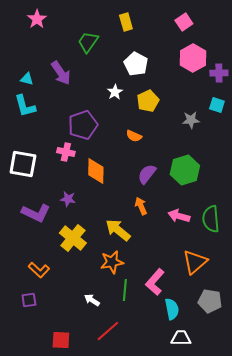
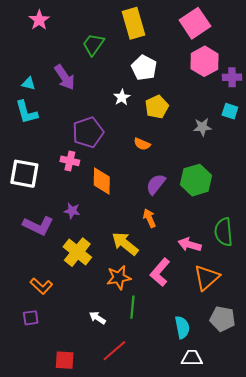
yellow rectangle: (126, 22) -> (134, 23), size x1.6
pink square: (184, 22) -> (195, 23), size x1.6
pink arrow: (179, 216) -> (190, 245), moved
pink L-shape: (155, 282) -> (160, 272), moved

